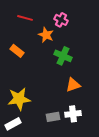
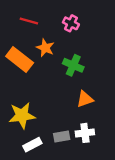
orange star: (46, 35) -> (45, 48), moved
orange rectangle: (17, 51) -> (20, 59), size x1.6
white rectangle: (13, 124) -> (32, 145), moved

